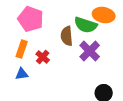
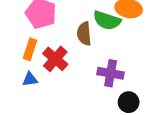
purple cross: (90, 51) -> (111, 73), moved, turned -35
red cross: (43, 57) -> (55, 59), size x1.5

